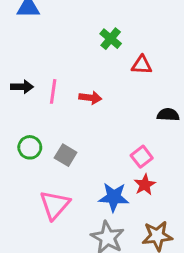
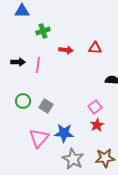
green cross: (111, 39) -> (43, 31), moved, turned 32
red arrow: (90, 98) -> (66, 50), moved
blue star: (114, 197) -> (64, 133), moved

